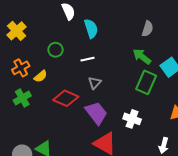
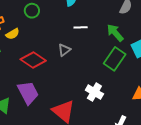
white line: (88, 59) -> (81, 27), moved
purple trapezoid: (96, 113) -> (28, 93), moved

